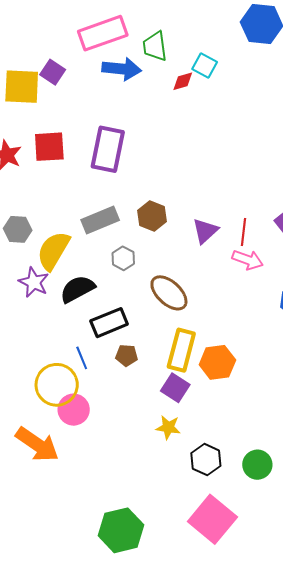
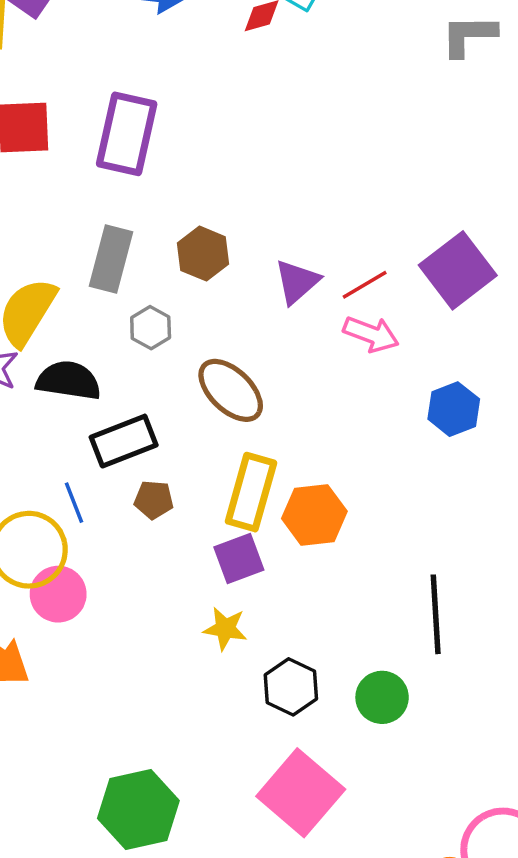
gray rectangle: (100, 220) -> (111, 259), turned -54
red line: (243, 232) -> (365, 285), turned 52
black semicircle: (77, 289) -> (69, 380), turned 36
purple square: (175, 388) -> (239, 559), turned 36

